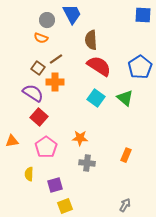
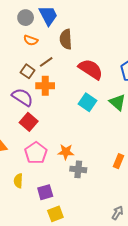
blue trapezoid: (72, 14) -> (48, 15), moved
gray circle: (47, 20) -> (26, 18), moved
brown semicircle: (91, 40) -> (66, 39), moved
orange star: (80, 138) -> (66, 152), moved

